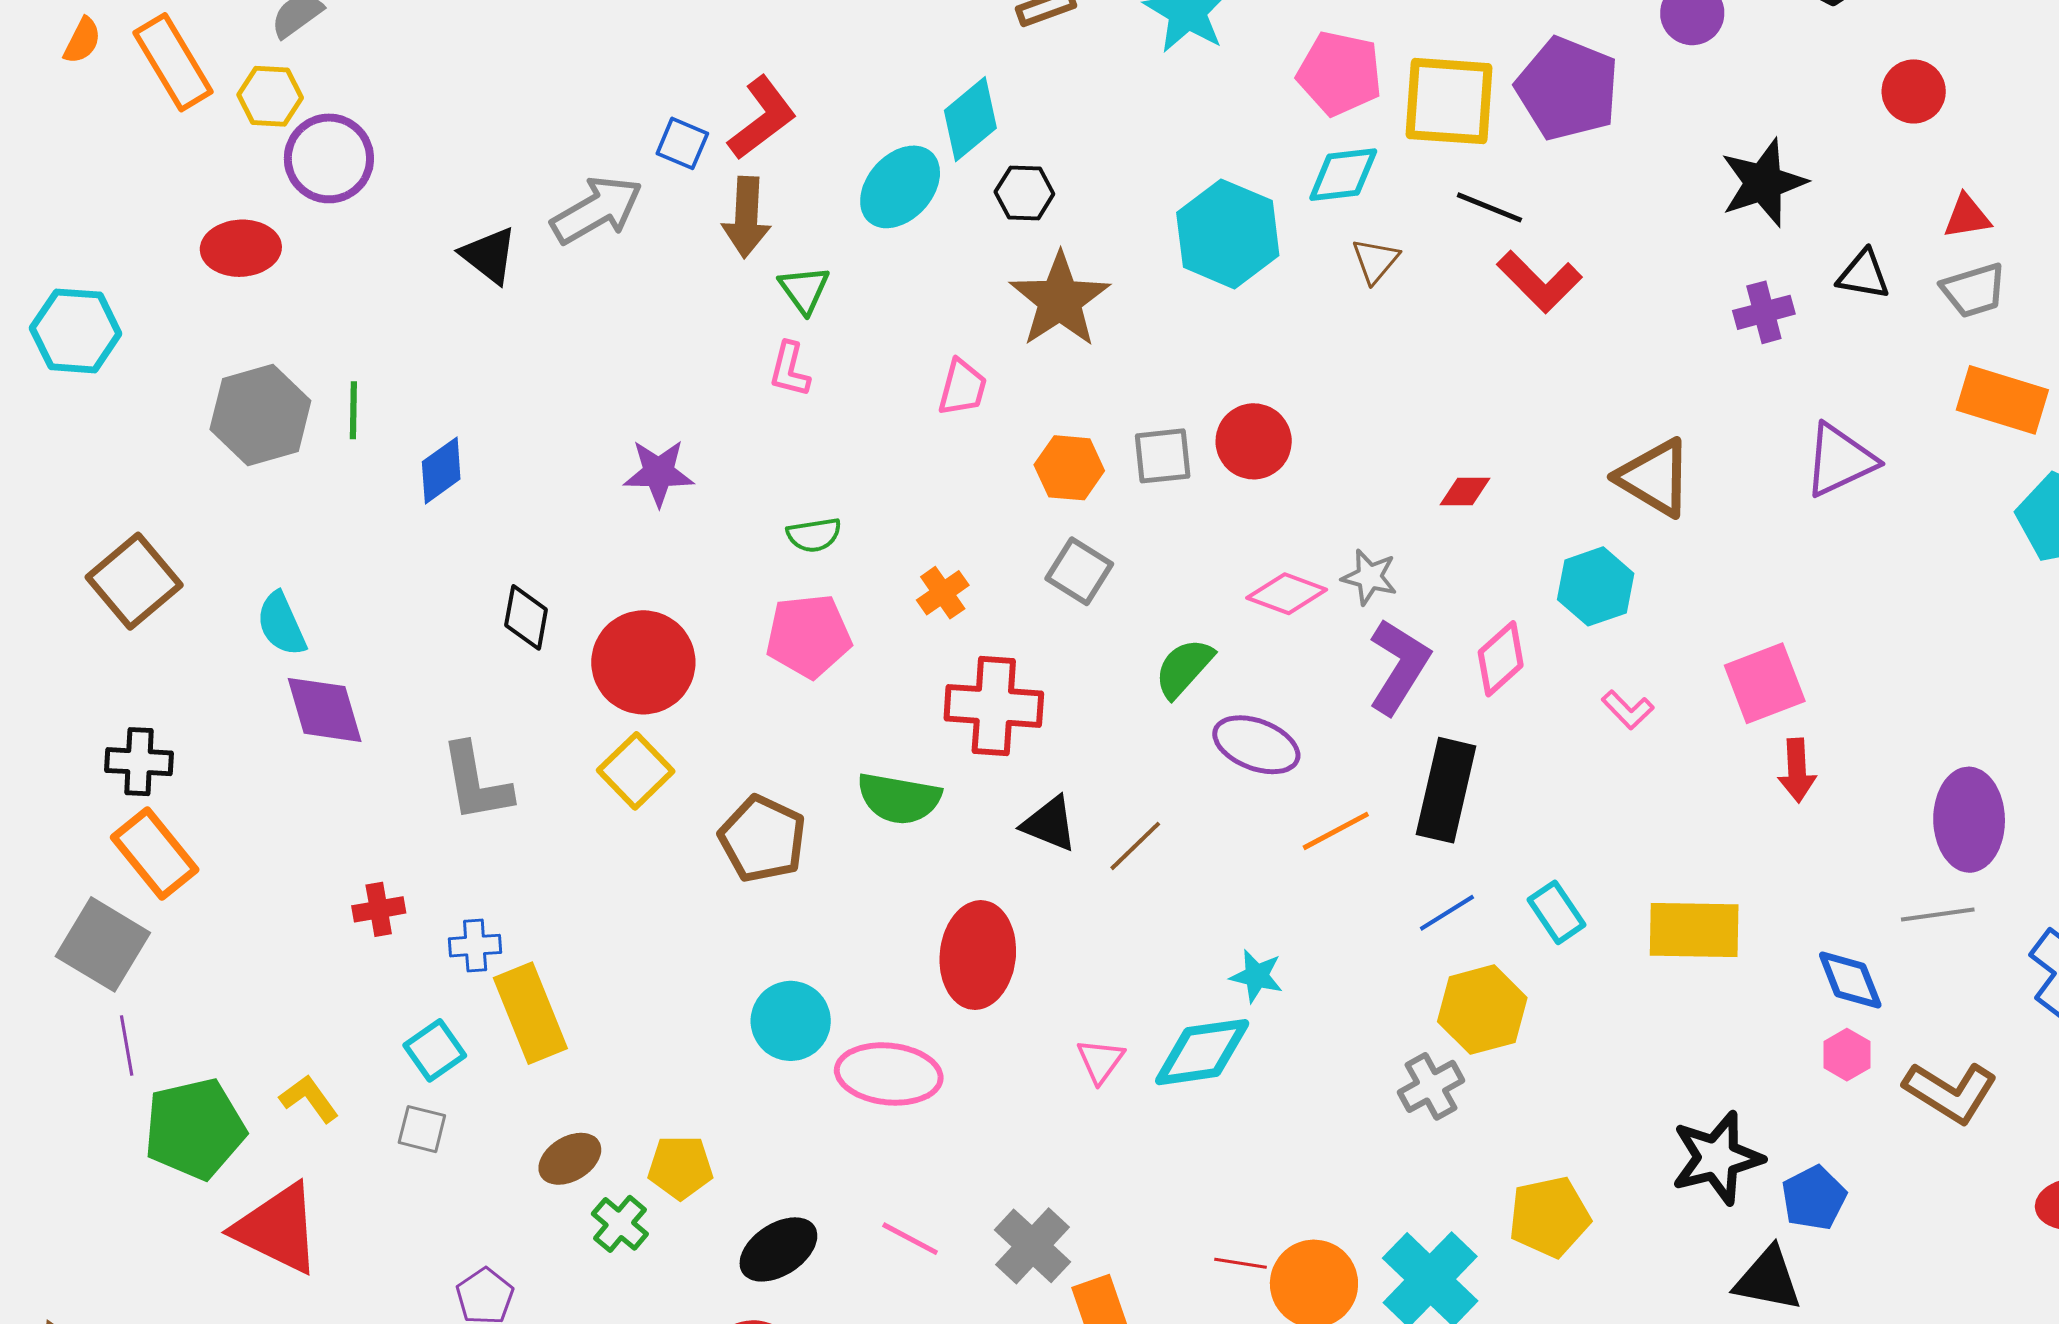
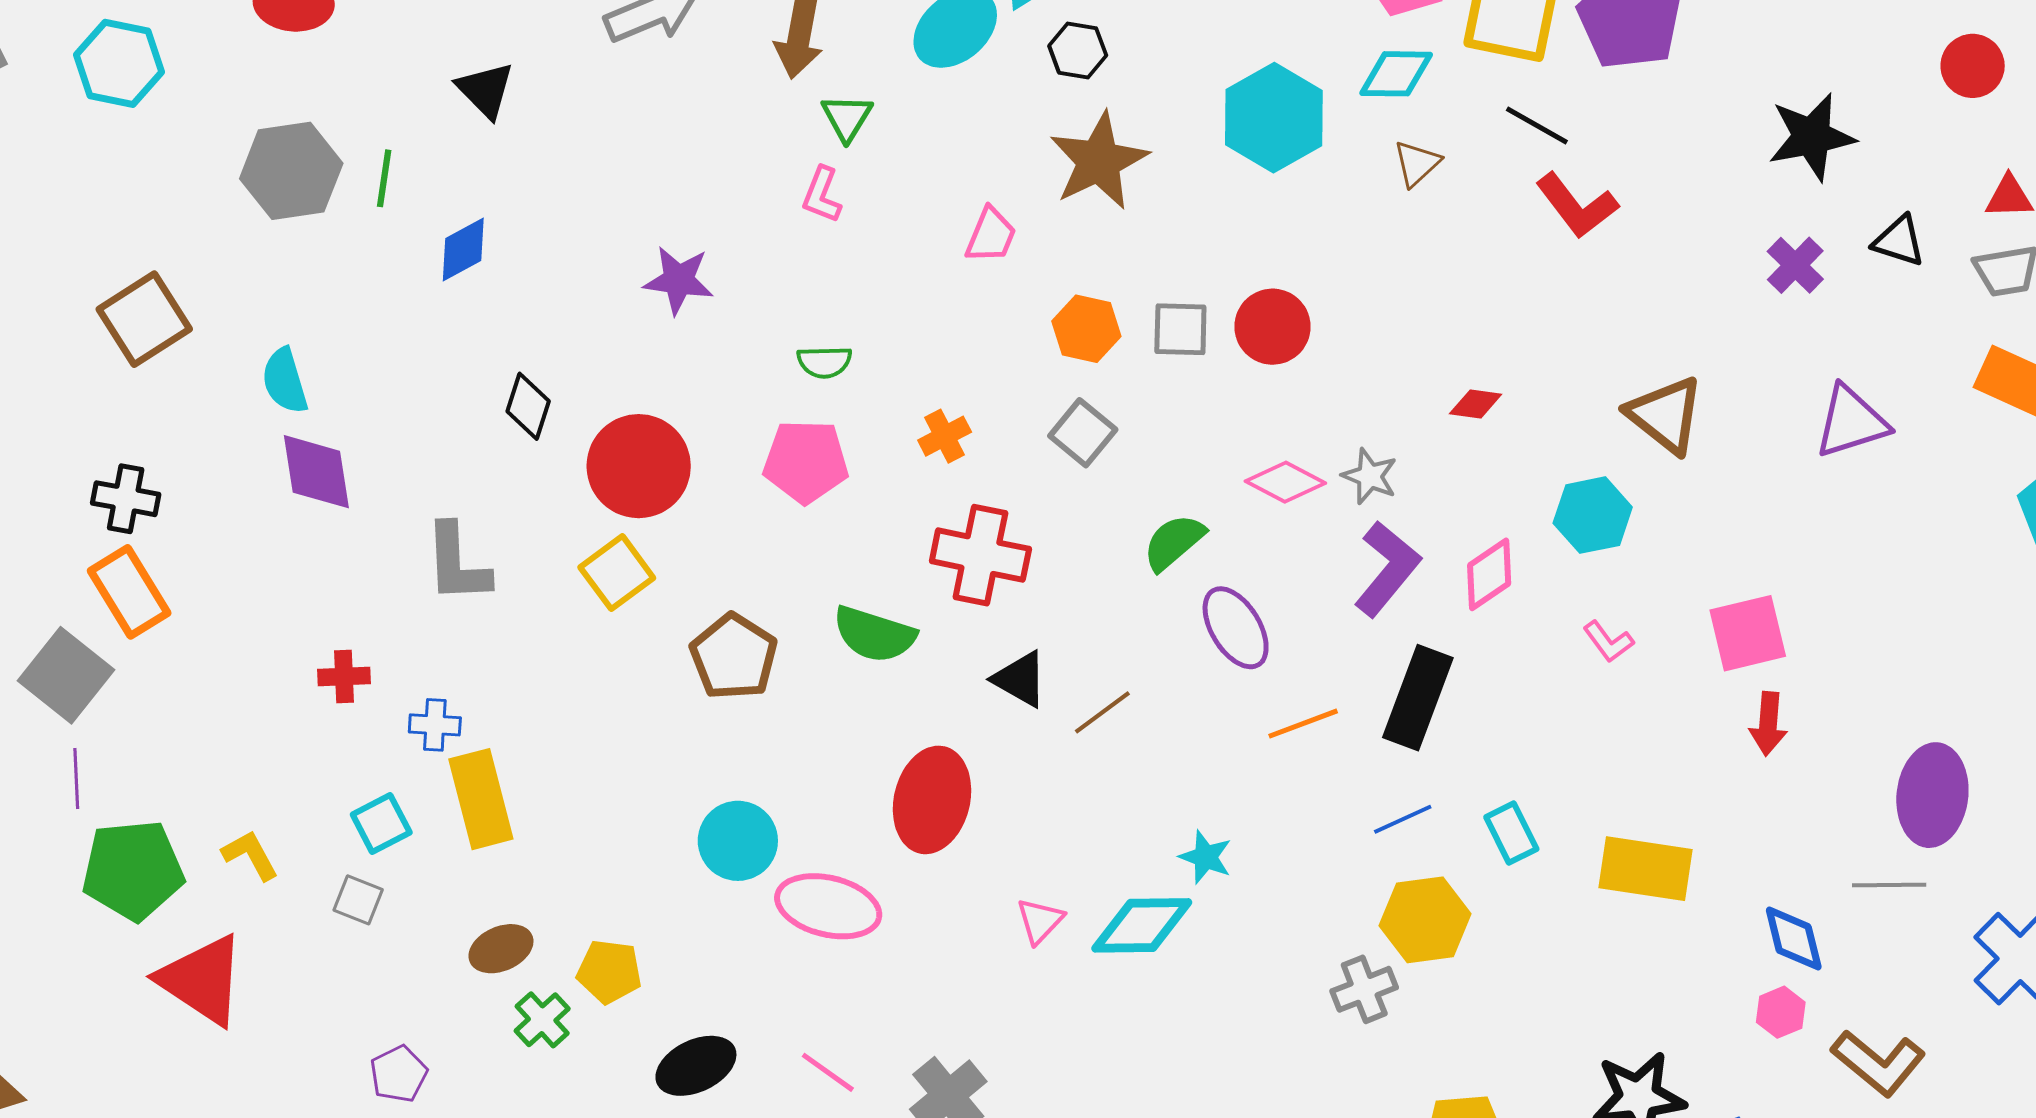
black triangle: (489, 255) -> (485, 90), moved
purple cross: (1764, 312) -> (1795, 265), turned -38
purple ellipse: (1256, 745) -> (1236, 628), turned 30

